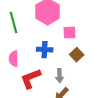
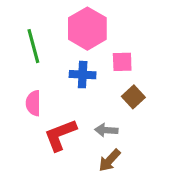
blue cross: (45, 50) -> (83, 75), moved
gray arrow: (60, 76) -> (106, 130), turned 96

